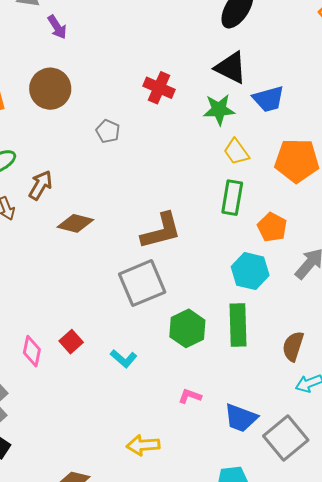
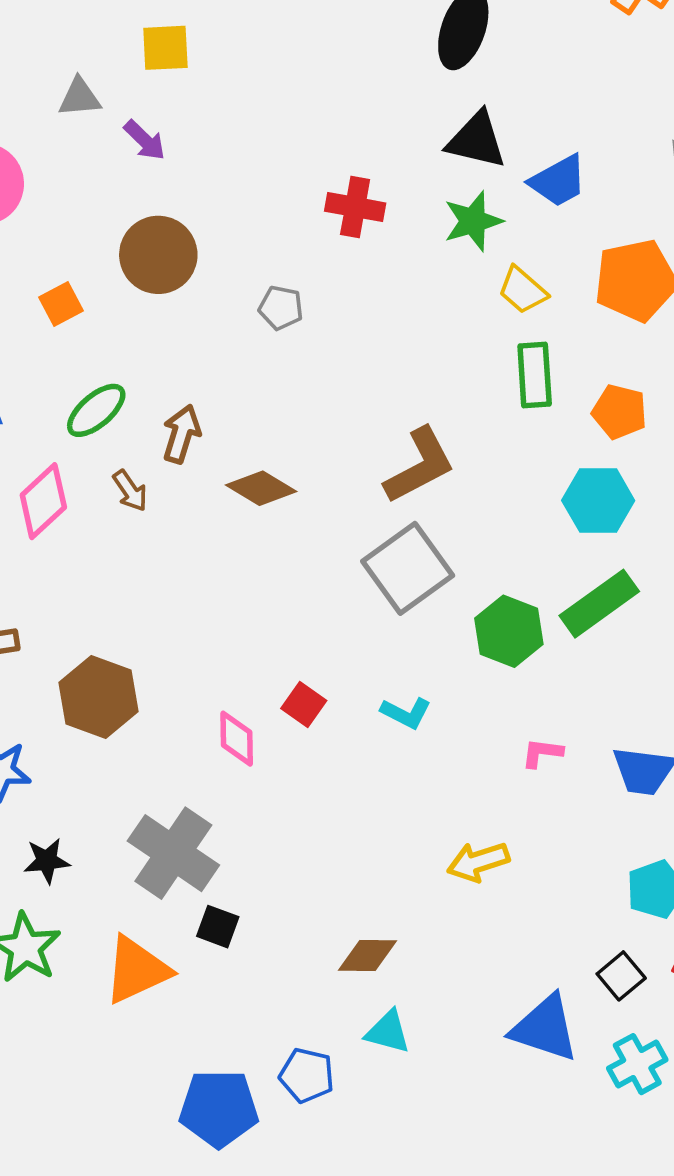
brown diamond: (75, 223) -> (261, 488), turned 30
green rectangle: (238, 325) -> (599, 604), turned 69

